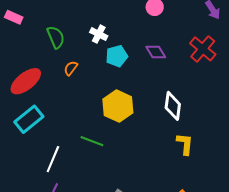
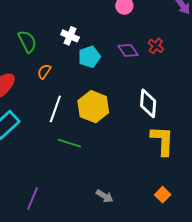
red cross: (203, 49) -> (156, 46), moved, size x0.6
yellow L-shape: (185, 144) -> (162, 141), size x1.4
white line: (53, 159) -> (55, 109), moved

